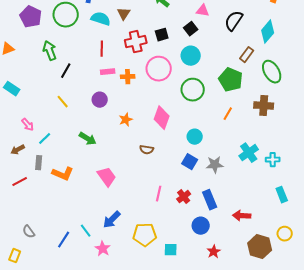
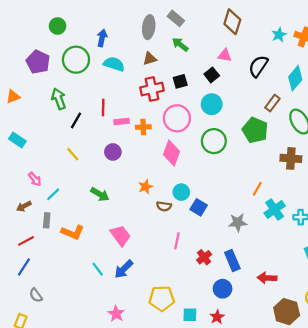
brown triangle: (124, 14) -> (150, 59), moved, turned 40
red line: (102, 49) -> (103, 107), moved
orange line: (228, 114) -> (257, 189), moved
pink diamond: (162, 118) -> (171, 153), moved
orange star: (126, 120) -> (145, 187), moved
cyan circle: (195, 137) -> (181, 192), moved
blue square: (190, 162) -> (199, 207), moved
pink line: (159, 194) -> (177, 241), moved
blue arrow: (112, 220) -> (124, 269), moved
cyan line: (86, 231) -> (98, 269), moved
blue line: (64, 240) -> (24, 267), moved
red star: (214, 252) -> (217, 317), moved

